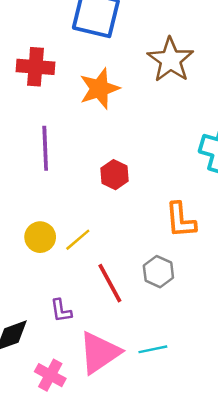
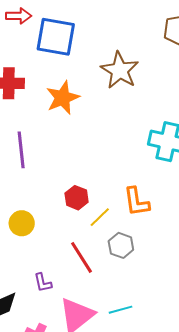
red hexagon: (114, 175) -> (77, 198), moved
yellow line: (78, 240) -> (100, 217), moved

